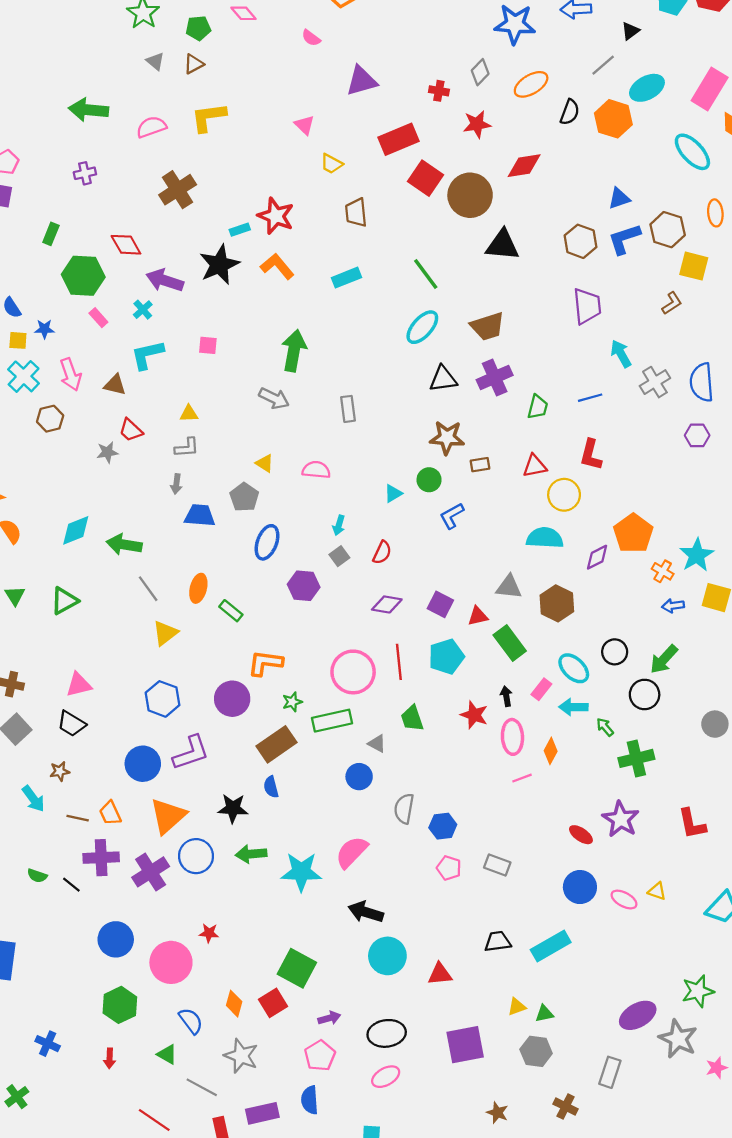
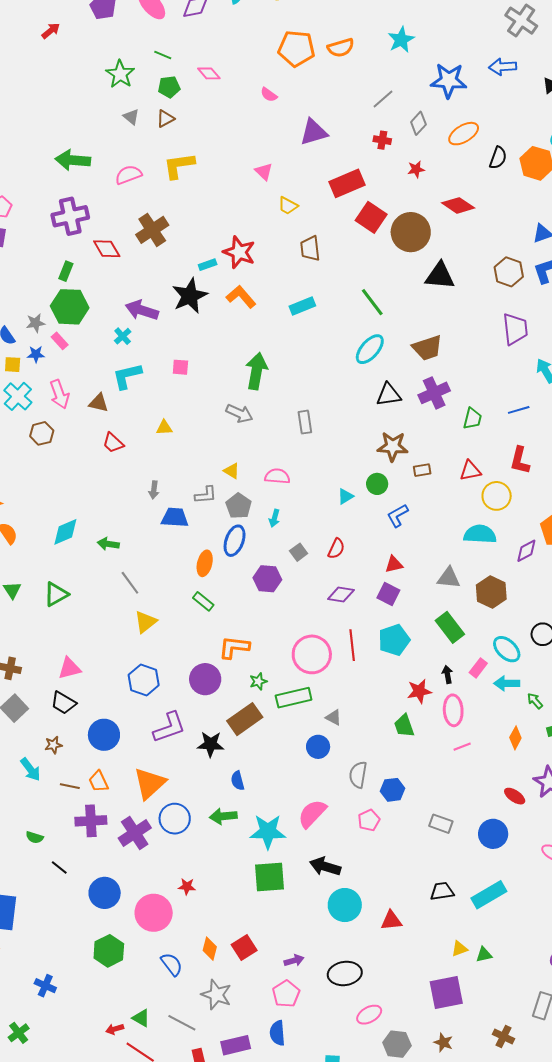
gray line: (603, 65) -> (383, 99), moved
red star: (477, 124) -> (416, 169), size x0.7
red diamond: (524, 166) -> (458, 205), turned 44
purple cross: (85, 173) -> (70, 216), size x1.8
green rectangle: (51, 234) -> (66, 271), moved
red diamond: (126, 245) -> (107, 249), moved
pink rectangle: (98, 318) -> (60, 341), moved
gray L-shape: (187, 448) -> (206, 495), moved
gray star: (107, 452) -> (36, 323), moved
gray pentagon: (244, 497) -> (239, 506), moved
cyan arrow: (339, 525) -> (274, 518), moved
green arrow: (124, 545) -> (108, 544), size x0.7
orange ellipse: (198, 588) -> (205, 563), moved
red triangle: (478, 616) -> (394, 564), moved
red star: (474, 715) -> (419, 691), turned -30
green trapezoid: (412, 718) -> (404, 726), moved
orange diamond: (551, 751) -> (515, 738), moved
blue circle: (143, 764) -> (104, 735), moved
blue semicircle: (271, 787) -> (238, 781), moved
black star: (233, 808) -> (211, 744), moved
pink pentagon: (449, 868) -> (369, 820), moved, turned 30
black line: (71, 885) -> (59, 867), moved
blue circle: (580, 887) -> (493, 834), moved
green square: (297, 968) -> (270, 877), moved, turned -32
purple square: (465, 1045) -> (446, 992), moved
gray hexagon: (536, 1051) -> (397, 1044), moved
green triangle: (167, 1054) -> (141, 1018), moved
red arrow: (110, 1058) -> (115, 1029), moved, turned 72
pink ellipse: (386, 1077) -> (369, 1015), moved

